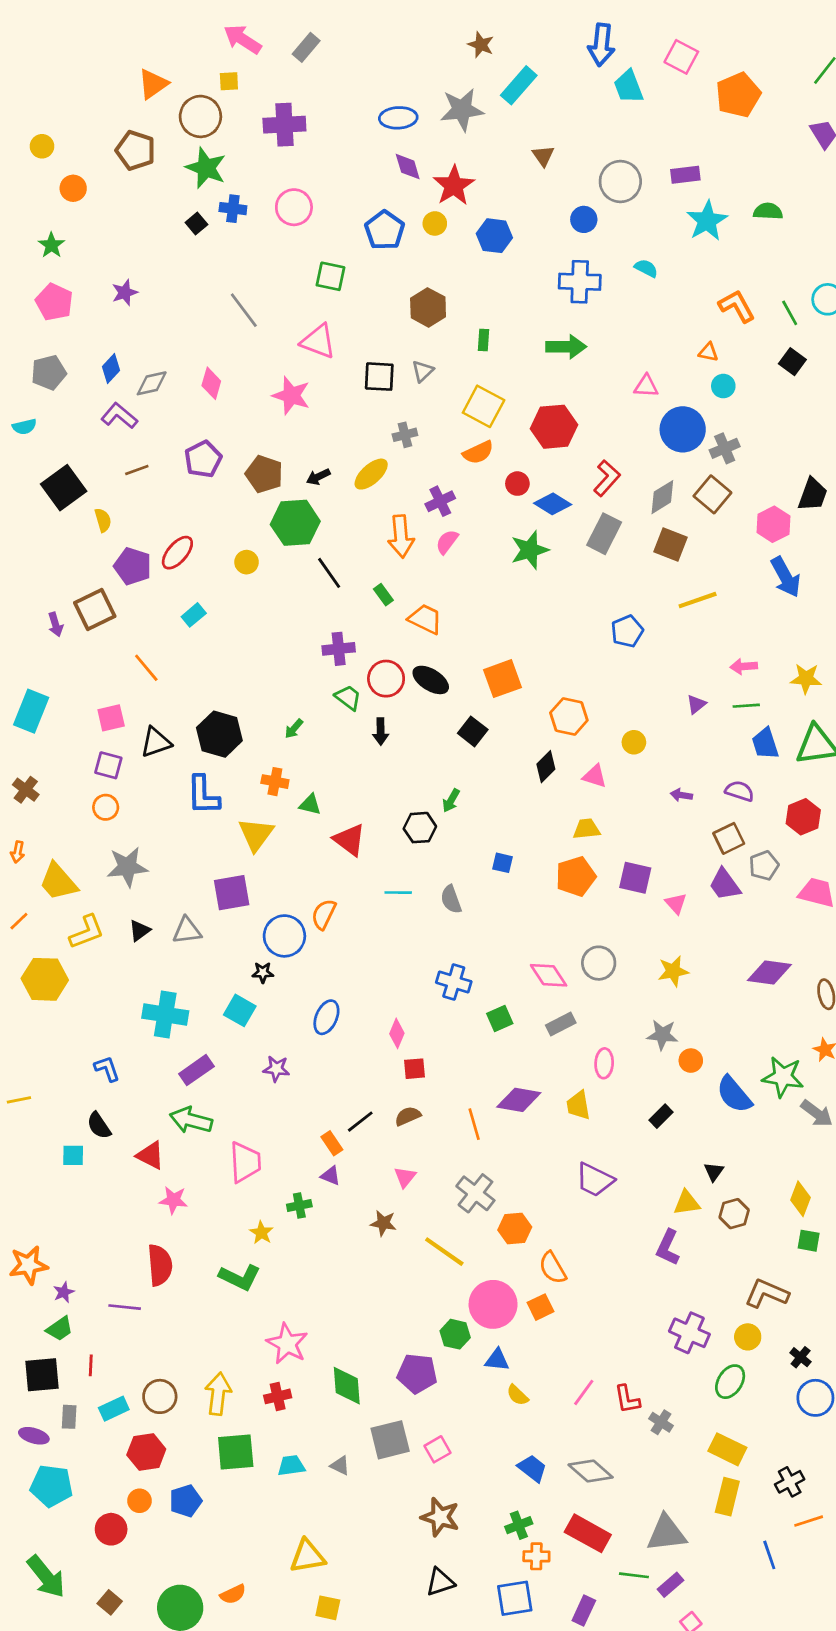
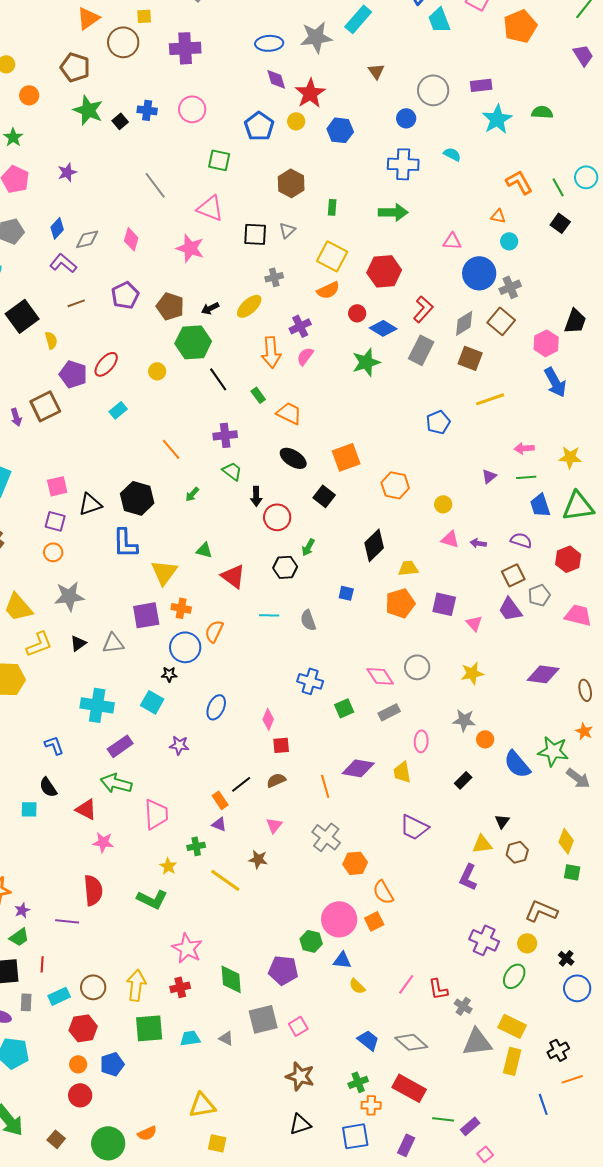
green star: (206, 168) -> (88, 110), moved
orange line: (146, 668) -> (171, 449), moved
red circle: (386, 679) -> (277, 517), moved
black diamond: (546, 767) -> (374, 545), moved, size x1.4
pink triangle: (595, 776) -> (450, 539), moved
orange cross: (275, 782) -> (181, 608), moved
yellow line: (444, 1252) -> (225, 880), moved
red circle: (111, 1529) -> (80, 1095), moved
gray triangle: (666, 1533) -> (477, 1042), moved

